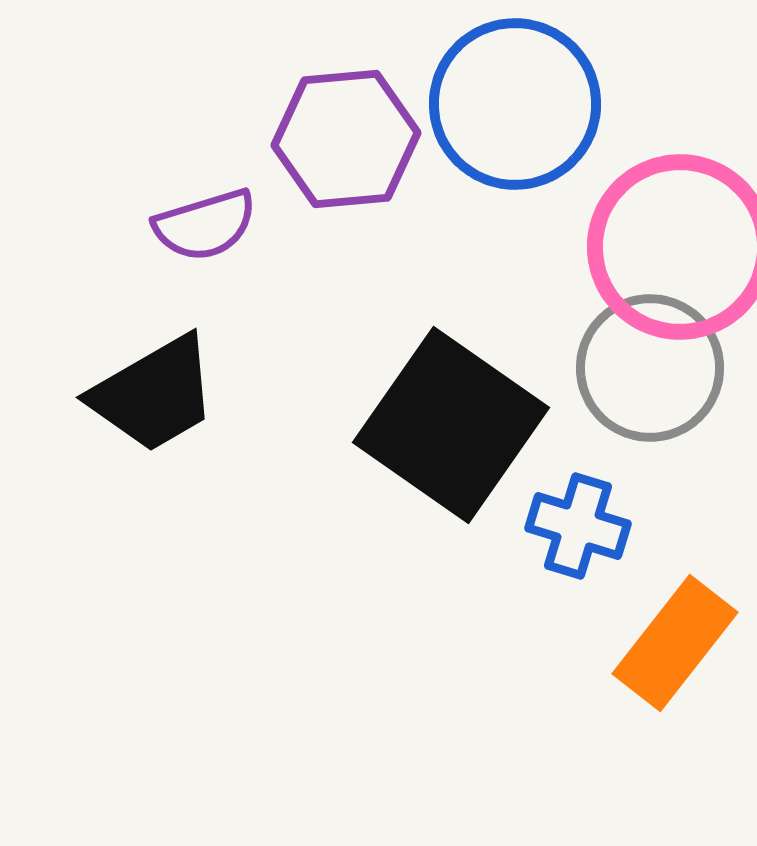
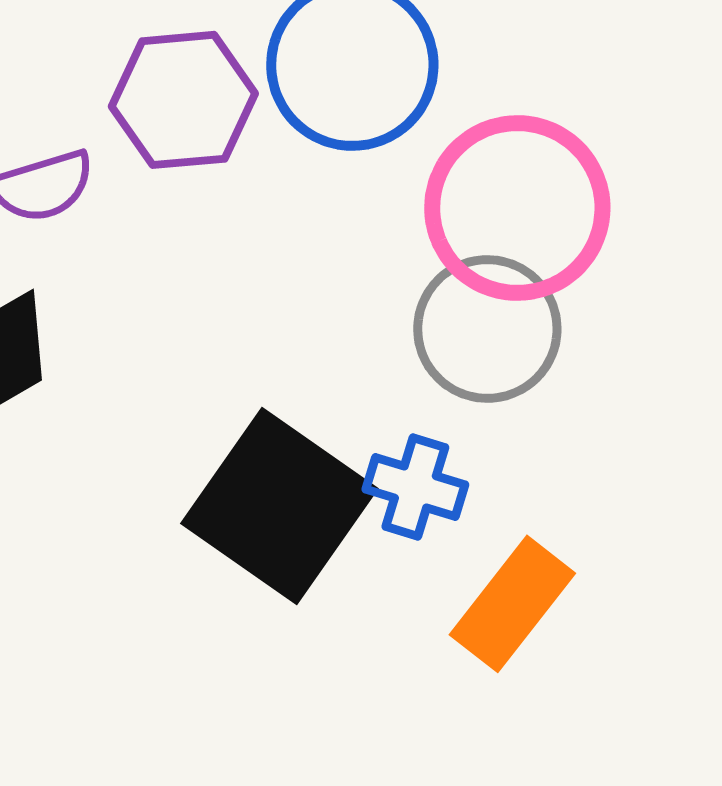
black square: (451, 425) -> (279, 506), moved

